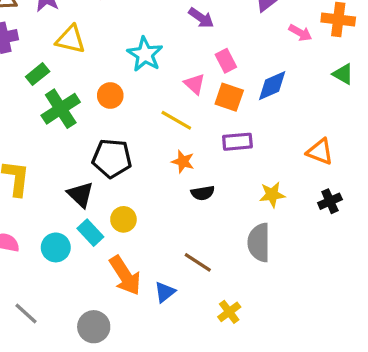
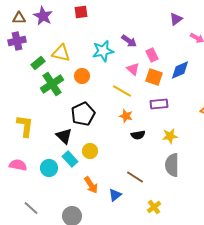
purple arrow: (201, 18) -> (129, 41), moved
yellow triangle: (71, 39) -> (61, 53), moved
cyan star: (145, 54) -> (103, 51), turned 30
black pentagon: (112, 158) -> (83, 114), turned -30
yellow star: (272, 195) -> (170, 136), moved
orange arrow: (125, 276) -> (91, 185), size x0.7

